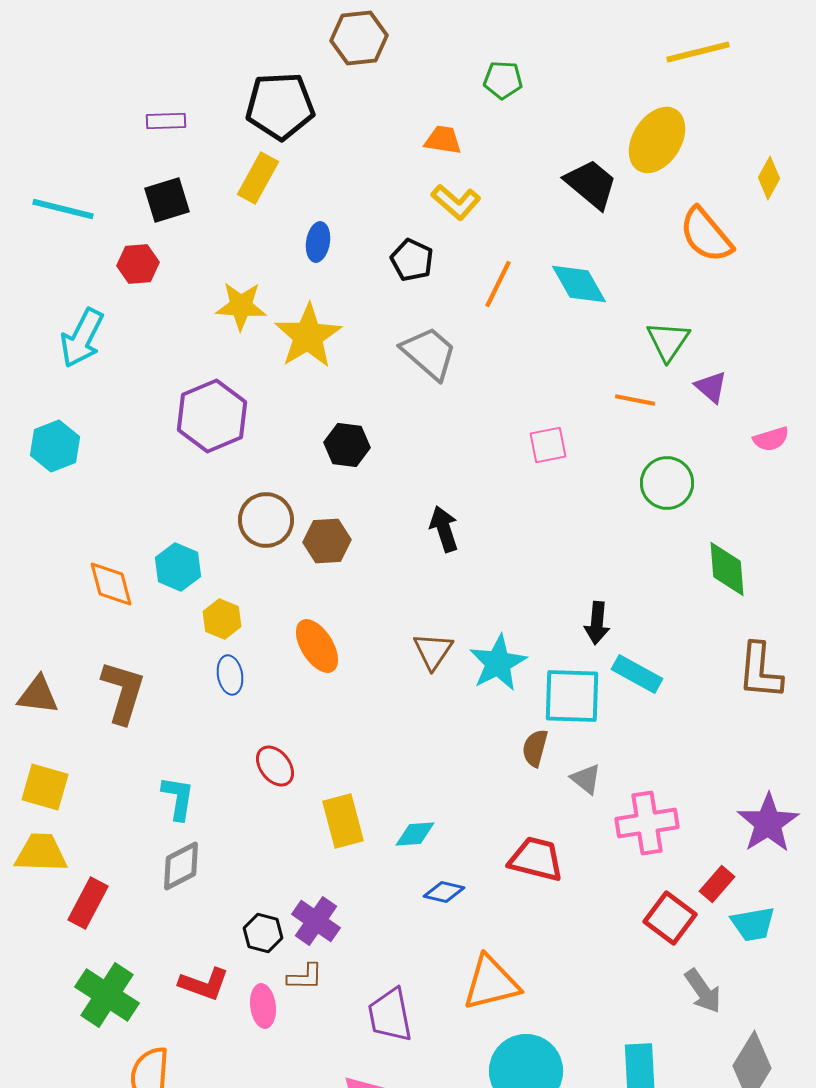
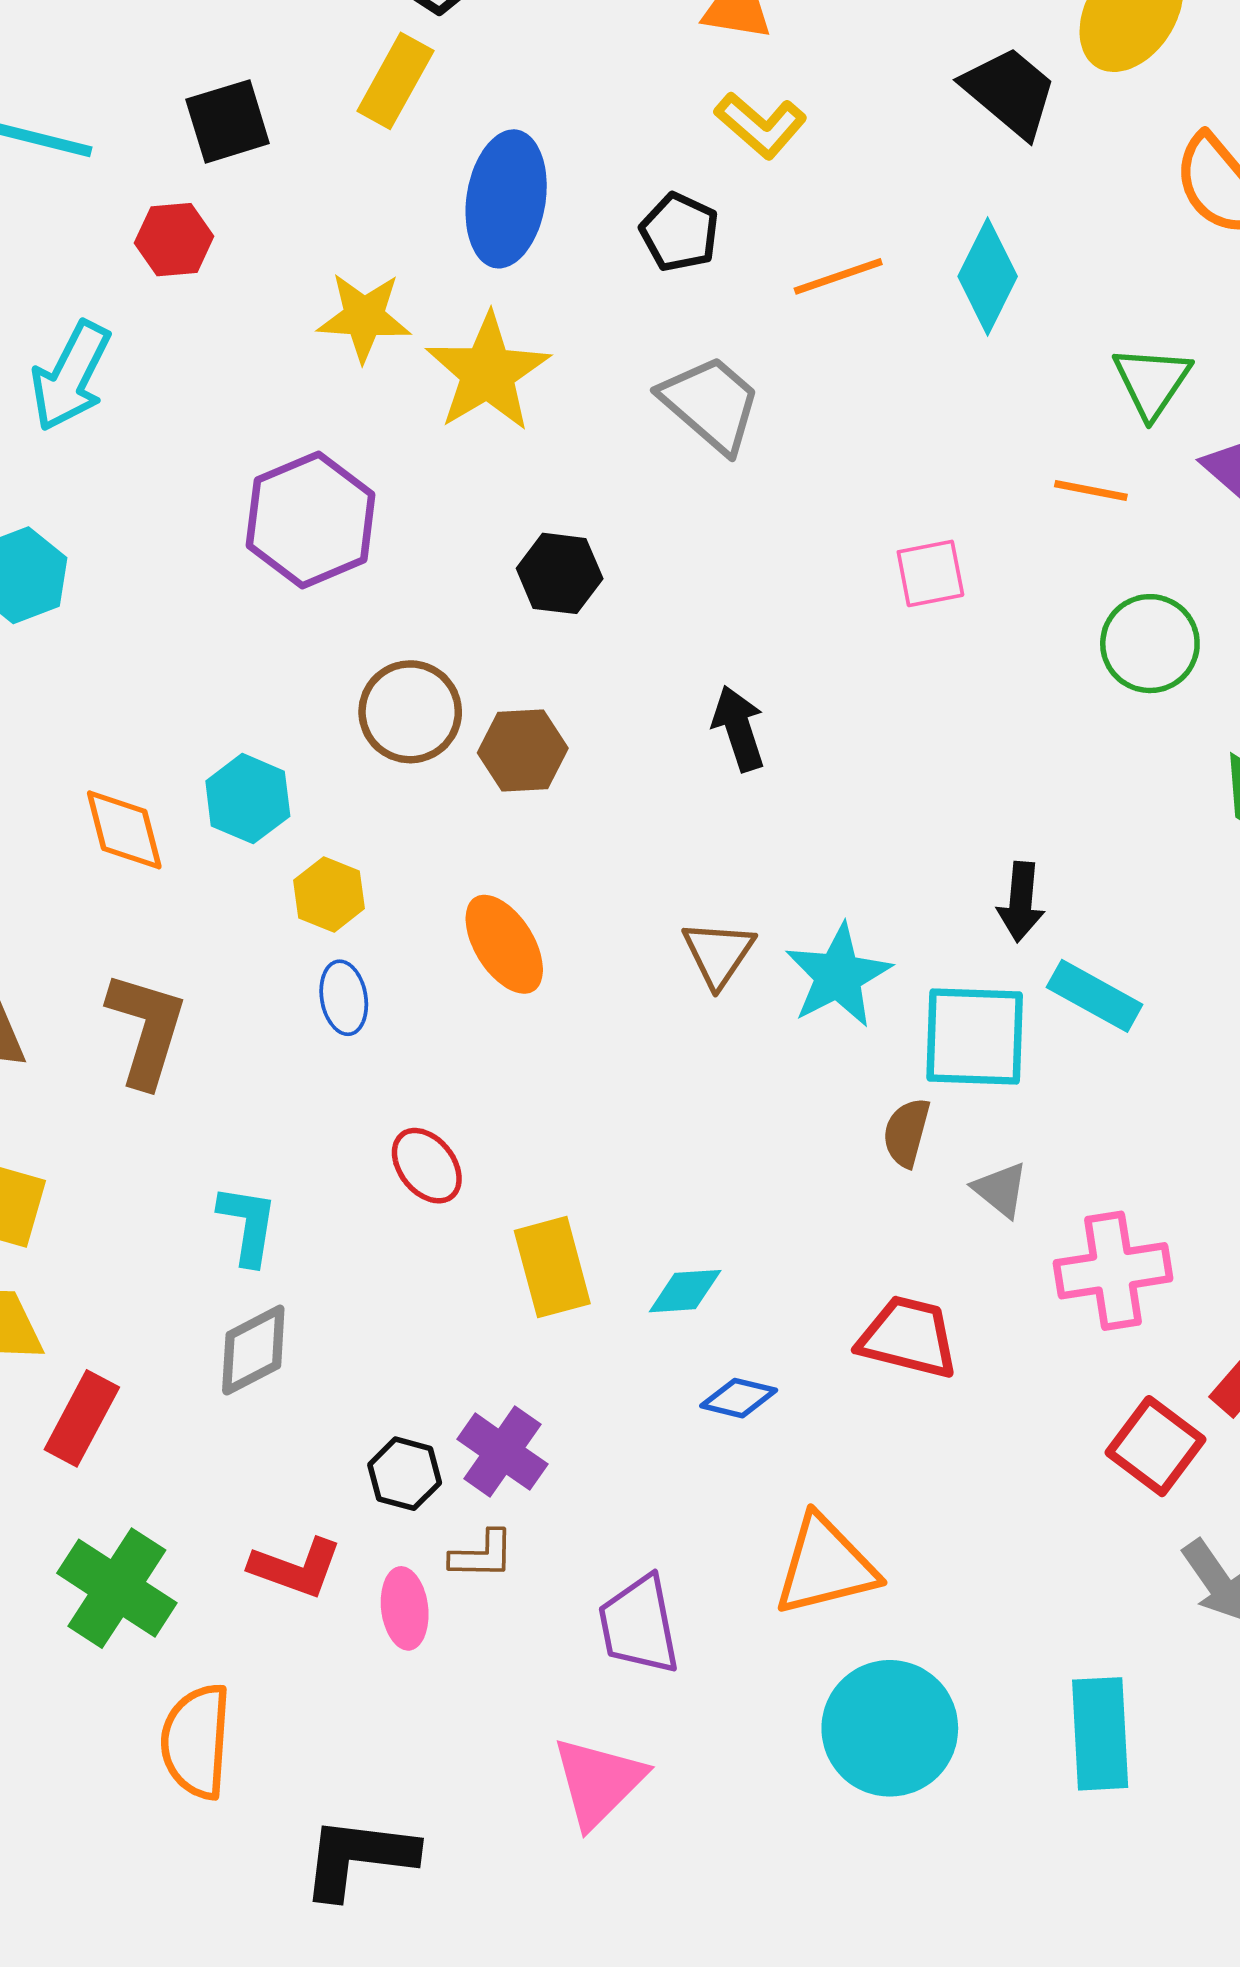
blue ellipse: (318, 242) -> (506, 199), size x1.8
orange line: (498, 284) -> (838, 276), turned 45
cyan diamond: (579, 284) -> (988, 276), turned 56

